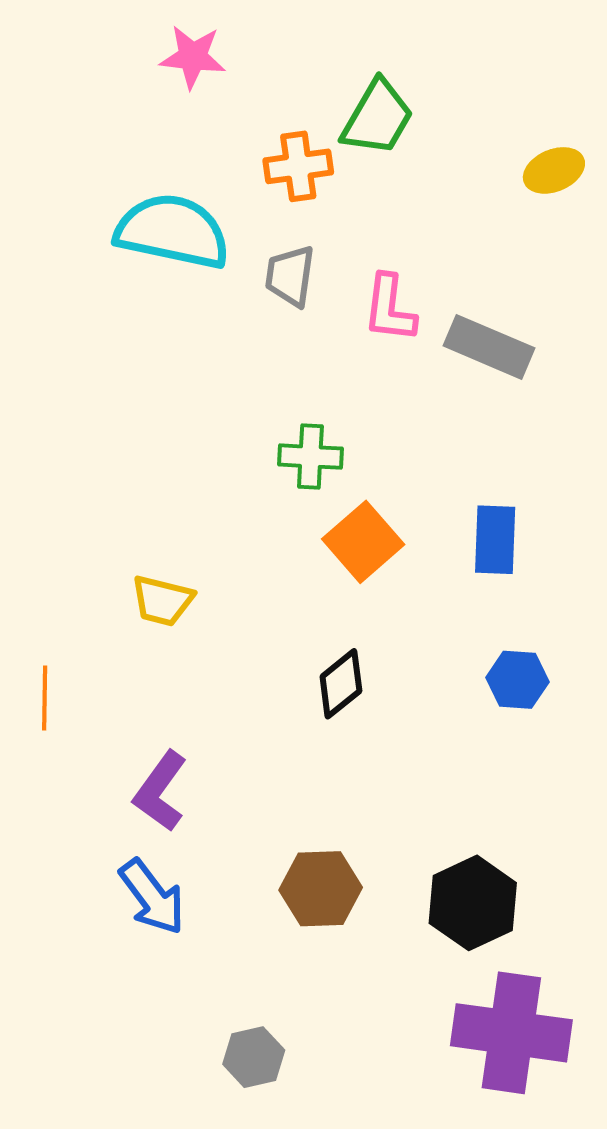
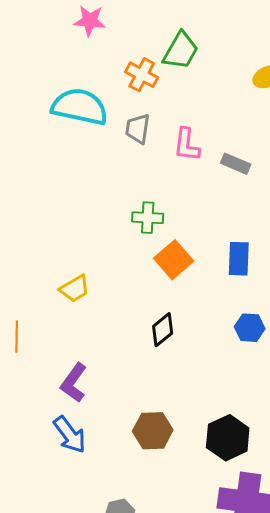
orange cross: (298, 166) -> (142, 75), turned 36
gray rectangle: (489, 347) -> (236, 164), size x0.7
yellow trapezoid: (162, 601) -> (75, 289), turned -44

